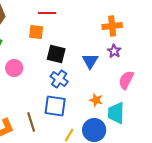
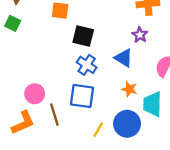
purple star: (114, 51) -> (140, 35), moved
blue triangle: (90, 61) -> (124, 58), moved, turned -30
pink circle: (14, 68) -> (35, 94), moved

